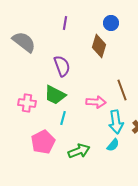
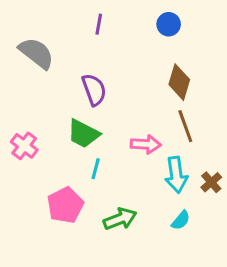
brown diamond: (99, 46) -> (179, 82), moved
pink cross: (27, 103) -> (24, 146), moved, turned 30
cyan semicircle: (113, 145) -> (181, 220), moved

